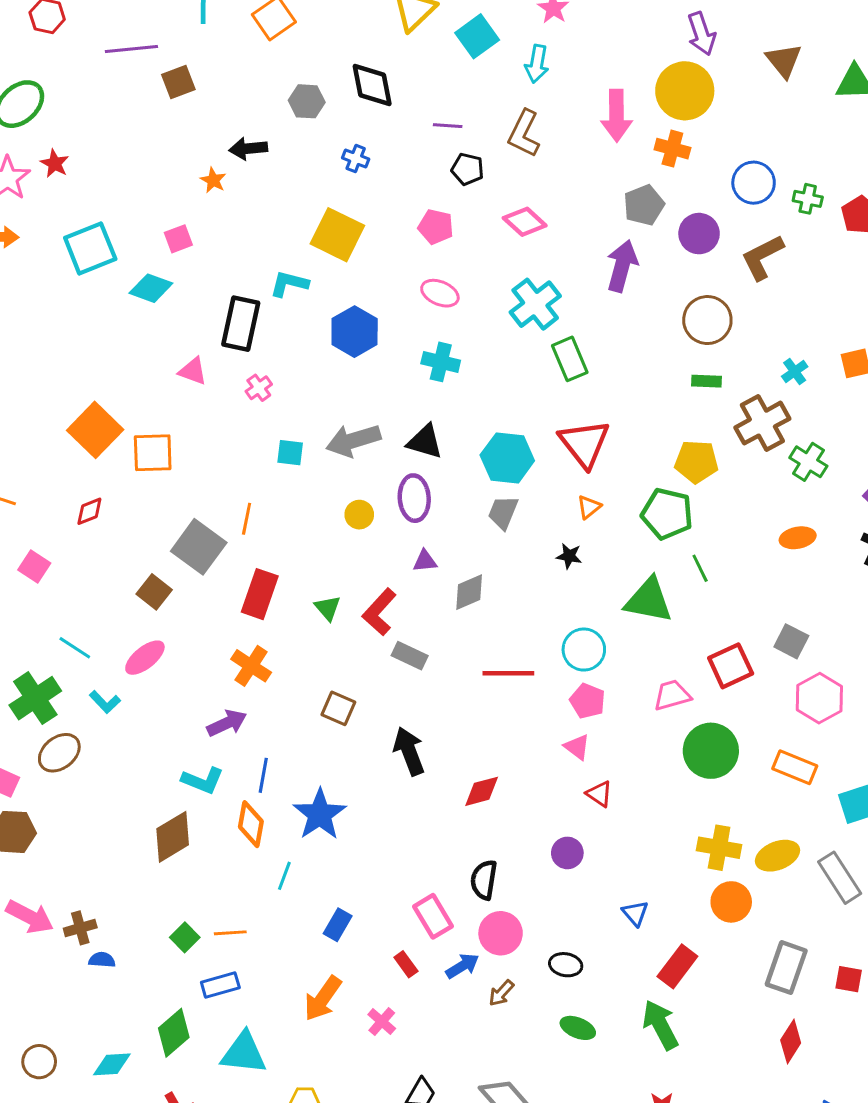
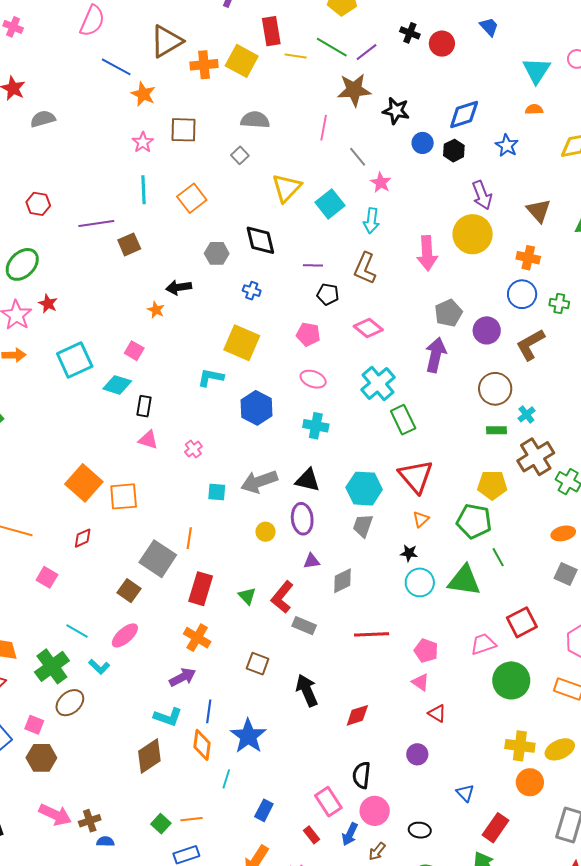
orange cross: (672, 149) -> (528, 258), moved
pink square: (178, 239) -> (134, 351), turned -36
black rectangle: (241, 324) -> (144, 406), moved, size x0.6
cyan cross: (795, 372) -> (526, 414), moved
gray square: (791, 641) -> (566, 574), moved
cyan circle: (584, 650) -> (420, 582), moved
blue arrow: (462, 966) -> (350, 834), turned 150

